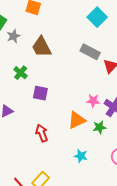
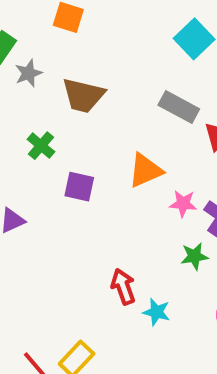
brown trapezoid: (41, 47) -> (83, 95), turned -50
orange triangle: (77, 120) -> (145, 170), moved
red arrow: (42, 133) -> (123, 287), moved

